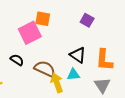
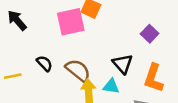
purple square: (87, 20) -> (150, 34), moved
black semicircle: (17, 60) -> (44, 63), moved

